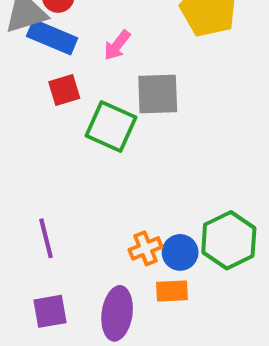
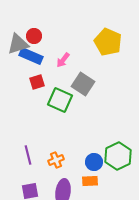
gray square: (158, 94) -> (83, 84), turned 35
orange cross: (146, 248) -> (56, 160), moved

